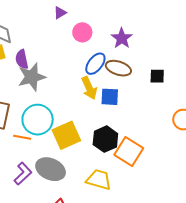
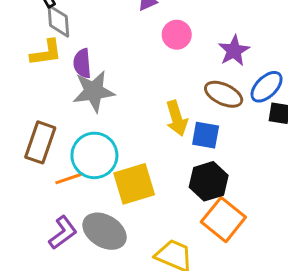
blue ellipse: (95, 64) -> (267, 87), moved
orange line: (22, 137) -> (68, 179), turned -36
black hexagon: (105, 139) -> (209, 181), moved

